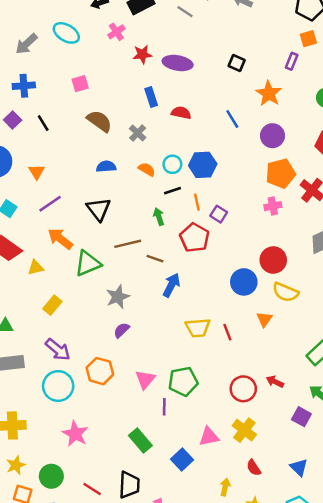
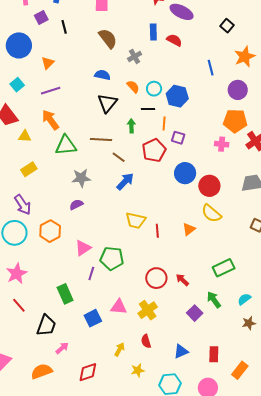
red semicircle: (181, 113) -> (174, 40), moved
black triangle: (99, 209) -> (107, 103), moved
purple square: (219, 214) -> (178, 138), turned -32
blue circle: (244, 282) -> (185, 173), moved
blue triangle: (299, 467) -> (181, 351), turned 35
red line: (92, 489) -> (19, 305), moved

